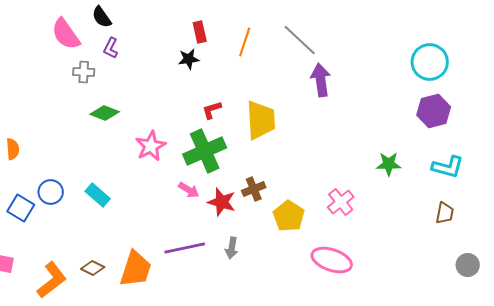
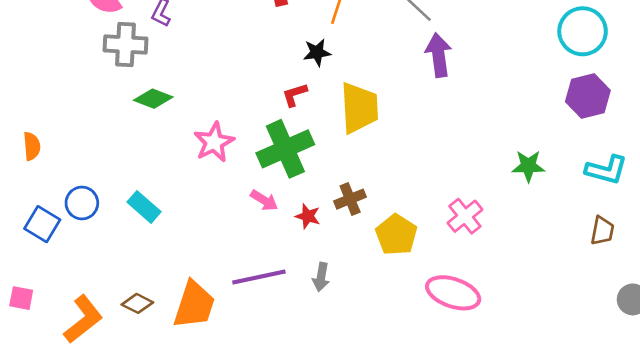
black star: (189, 59) -> (317, 52), moved
gray cross: (84, 72) -> (125, 44), size x1.5
red star: (222, 202) -> (308, 216), size x0.7

